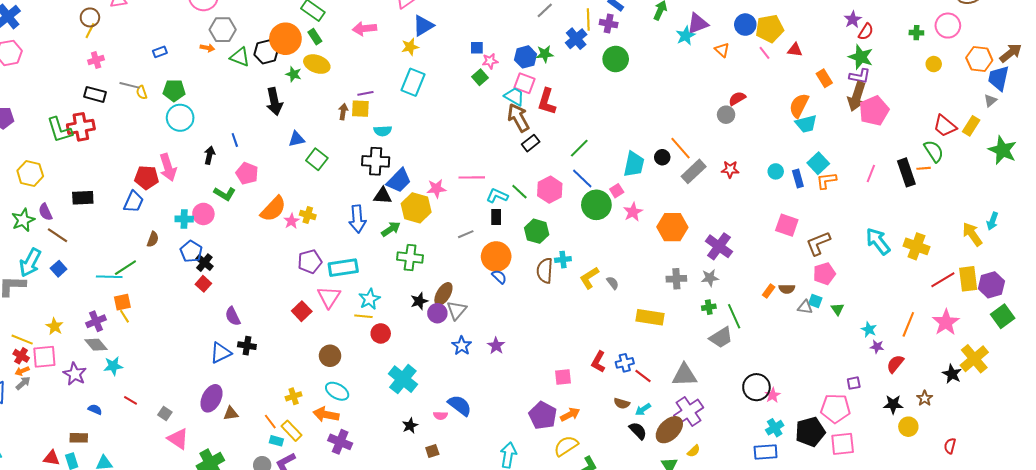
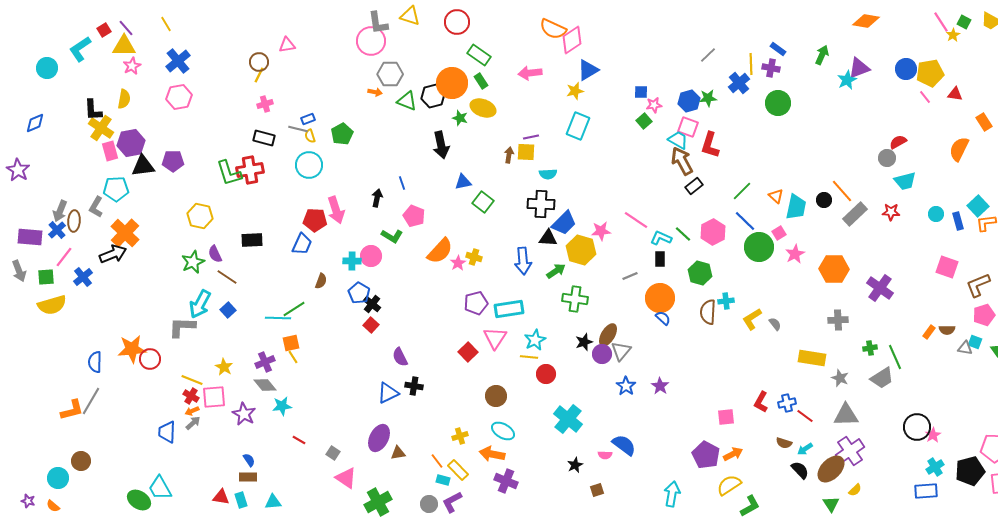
orange triangle: (722, 50) -> (776, 196), moved
blue rectangle: (160, 52) -> (308, 119), moved
green pentagon: (174, 90) -> (342, 134), turned -30
cyan circle: (180, 118) -> (309, 165), moved
cyan trapezoid: (806, 124) -> (905, 181), moved
pink line: (472, 177) -> (636, 220), turned 35
gray star: (710, 278) -> (840, 378), moved, turned 30
blue semicircle: (95, 409) -> (249, 460), moved, turned 32

